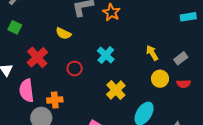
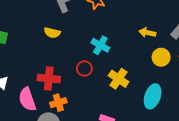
yellow arrow: (152, 53) -> (147, 33), turned -35
red cross: (37, 57) -> (49, 79), moved, turned -30
red circle: (75, 68) -> (84, 68), moved

